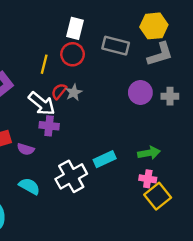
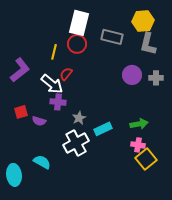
white rectangle: (75, 28) -> (79, 23), size x1.4
gray L-shape: (160, 54) -> (148, 44), turned 120
gray star: (74, 93) -> (79, 118), moved
cyan semicircle: (29, 186) -> (42, 162), moved

